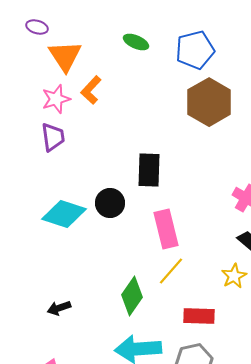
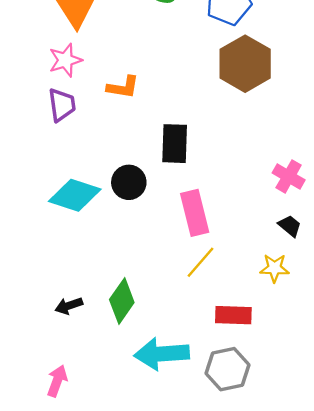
orange L-shape: (91, 90) -> (123, 87), moved, turned -124
yellow star: (234, 276) -> (275, 268), turned 30
green diamond: (132, 296) -> (122, 301), moved

